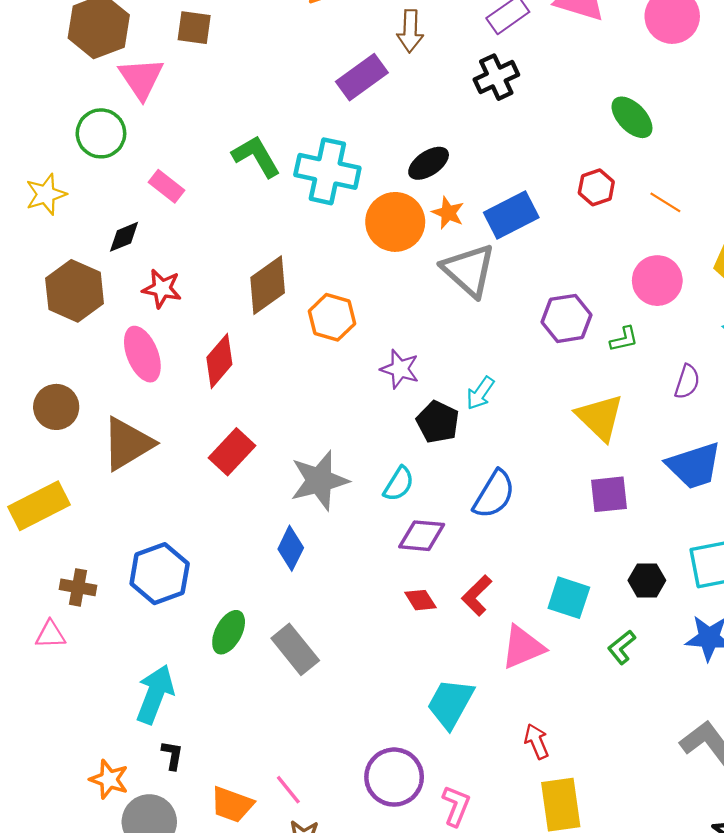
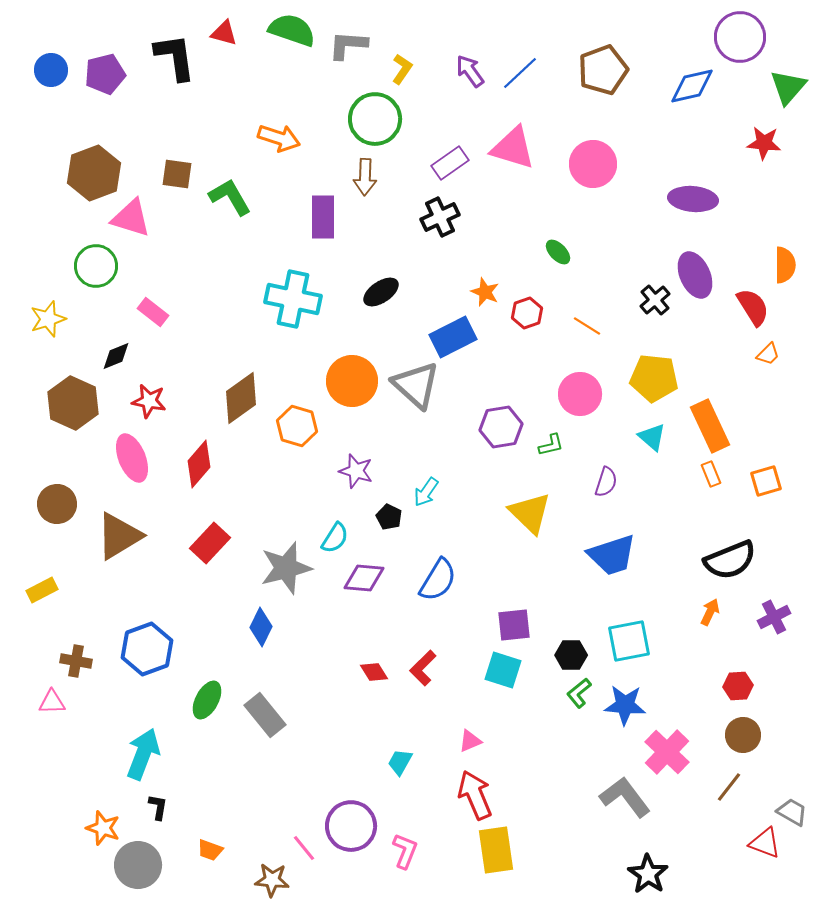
purple rectangle: (362, 77) -> (323, 217), turned -54
pink triangle: (141, 78) -> (131, 218), turned -39
green ellipse: (632, 117) -> (558, 252), size x0.7
green L-shape: (256, 156) -> (230, 197), moved
orange star: (448, 213) -> (485, 292), moved
orange circle: (395, 222) -> (352, 381), moved
black pentagon: (438, 422) -> (389, 517), size x0.7
cyan semicircle: (399, 484) -> (335, 538), moved
purple square: (609, 494) -> (514, 625), moved
yellow rectangle: (39, 506) -> (42, 590), size x0.6
purple diamond: (422, 536) -> (364, 578), moved
pink triangle: (523, 647) -> (470, 741), moved, size x0.6
green L-shape: (622, 647) -> (579, 693), moved
cyan trapezoid: (450, 703) -> (400, 762), size x0.6
red arrow: (537, 741) -> (475, 795), size x1.6
pink line: (288, 790) -> (304, 848), moved
orange trapezoid: (232, 805) -> (210, 850), size x0.7

